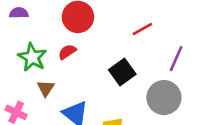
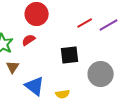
purple line: (176, 59) -> (109, 25), moved, turned 36
black square: (122, 72) -> (70, 55), turned 30

